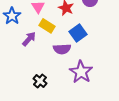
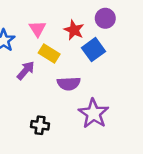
blue square: (78, 33) -> (94, 50), moved
black cross: (40, 81) -> (40, 125), turned -32

